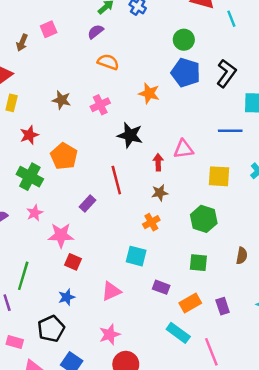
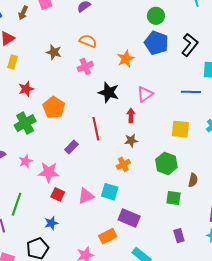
orange semicircle: (108, 62) -> (88, 41), moved
orange star: (149, 93) -> (126, 59), turned 30
brown star: (62, 100) -> (54, 52), moved
pink triangle: (183, 149) -> (145, 94), moved, turned -30
green cross: (30, 177) -> (25, 123), turned 30
pink star: (35, 213) -> (26, 161), moved
brown semicircle: (242, 256) -> (193, 180), moved
green square: (198, 263) -> (174, 198), moved
purple rectangle: (161, 287) -> (129, 218), size x1.5
pink triangle: (111, 291) -> (86, 196), moved
orange rectangle: (190, 303) -> (108, 236), moved

